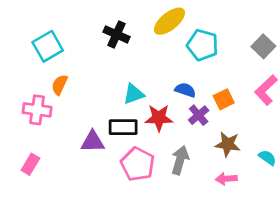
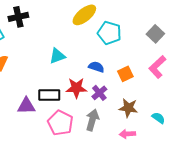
black cross: (116, 34) -> (18, 17), moved, turned -36
cyan triangle: (134, 94) -> (57, 56), moved
purple cross: (199, 115) -> (99, 93), moved

